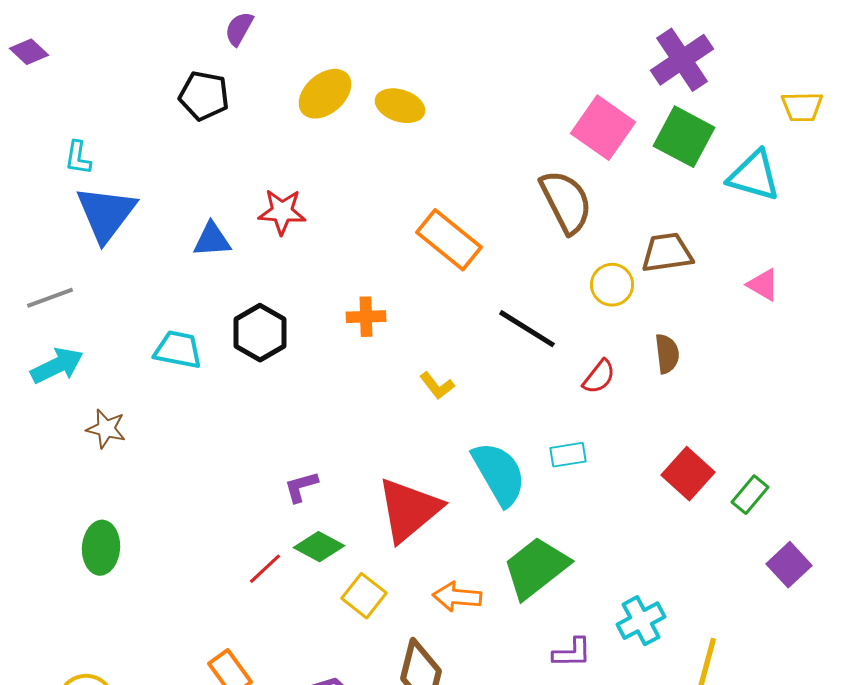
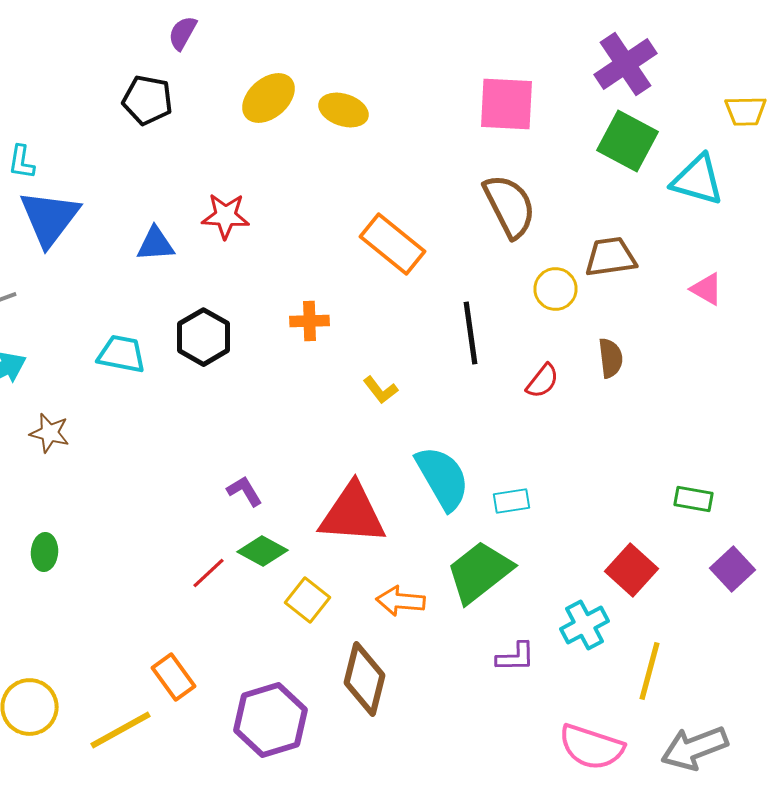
pink square: (603, 128) -> (506, 104), moved, turned -32
black line: (527, 329) -> (470, 333), turned 50
cyan rectangle: (568, 455) -> (512, 501), moved
red square: (688, 474) -> (632, 570), moved
purple L-shape: (301, 487) -> (244, 491), turned 75
green rectangle: (750, 495) -> (694, 499), turned 60
red triangle: (409, 510) -> (352, 514), turned 44
green ellipse: (101, 548) -> (44, 552), size x0.7

